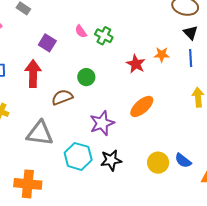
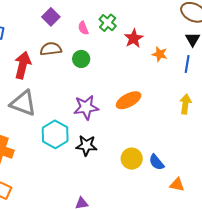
pink semicircle: (81, 31) -> (83, 28), moved
red star: (136, 64) -> (134, 38), moved
red arrow: (33, 74) -> (23, 65), moved
brown semicircle: (62, 97) -> (51, 49), moved

